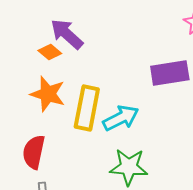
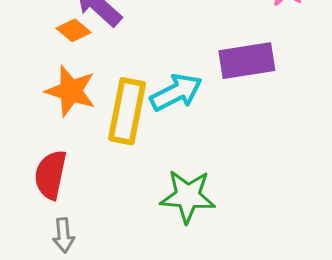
cyan arrow: (121, 118) -> (176, 92), moved

